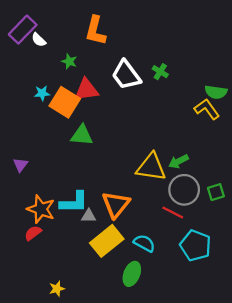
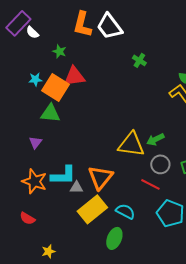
white trapezoid: (126, 75) -> (109, 26), moved
green triangle: (82, 135) -> (50, 113), moved
purple triangle: (20, 165) -> (35, 142), moved
gray circle: (184, 190) -> (160, 164), size x0.7
red semicircle: (33, 233) -> (27, 218), moved, turned -112

